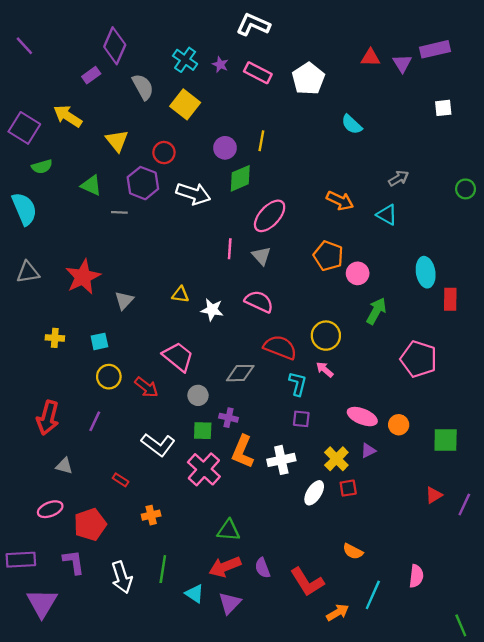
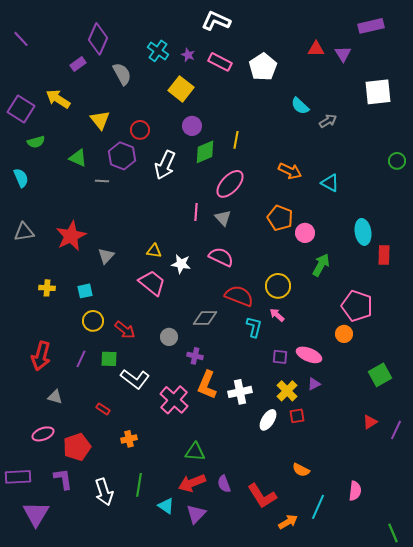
purple rectangle: (435, 49) -> (371, 26), moved
yellow square: (185, 104) -> (181, 89), moved
white square: (443, 108) -> (378, 92), size x1.8
yellow line: (261, 141) -> (236, 140), moved
gray arrow: (399, 178) -> (328, 121), moved
white arrow: (193, 194) -> (165, 165), turned 96
cyan semicircle: (24, 209) -> (21, 178), size x0.7
pink trapezoid: (178, 357) -> (152, 283), moved
purple square: (301, 419) -> (280, 357), moved
orange circle: (399, 425) -> (344, 334), moved
green square: (203, 431) -> (109, 359), moved
green square: (446, 440) -> (380, 375), turned -30

